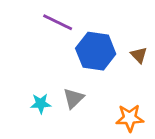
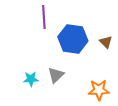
purple line: (58, 22) -> (44, 17), turned 60

